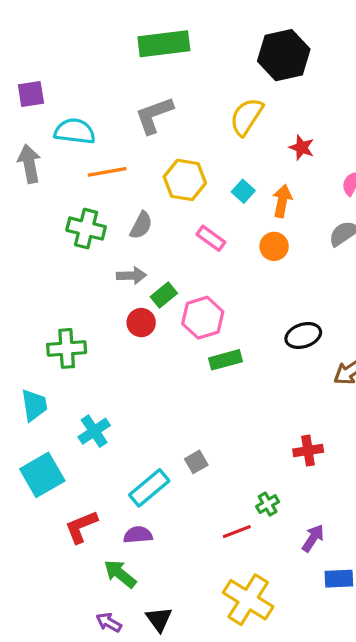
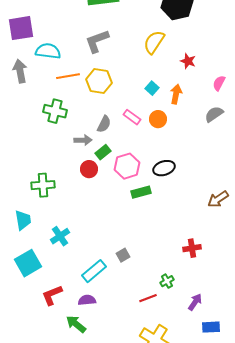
purple square: (31, 94) -> (21, 28), size x1.5
yellow hexagon: (185, 180) -> (99, 81), moved
gray semicircle: (141, 225) -> (104, 124), moved
orange circle: (274, 246) -> (158, 119), moved
black ellipse: (303, 336) -> (164, 168), moved

